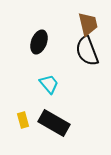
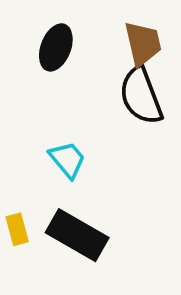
black ellipse: (39, 42) -> (56, 47), moved

